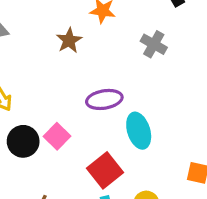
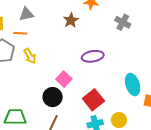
cyan ellipse: (139, 131) -> (133, 85), moved
black circle: (23, 141) -> (53, 97), moved

